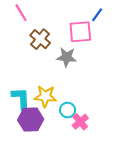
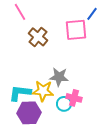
gray star: (67, 57) -> (59, 77), moved
cyan L-shape: (21, 98) -> (20, 93), turned -80
pink cross: (80, 122) -> (74, 98), moved, turned -35

